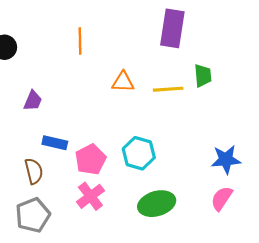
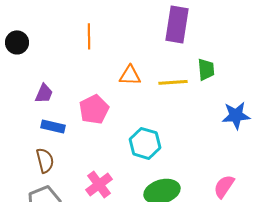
blue rectangle: (55, 143) -> (53, 126), moved
pink pentagon: (90, 160) -> (94, 109), moved
blue star: (226, 160) -> (236, 115), moved

